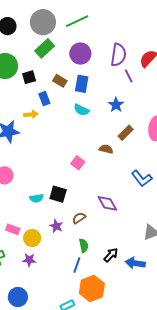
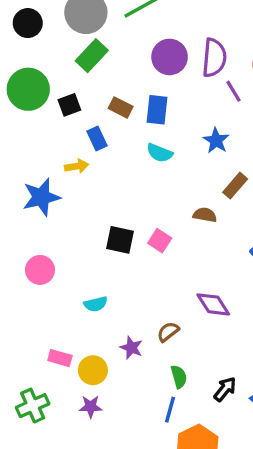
purple circle: (80, 54) -> (170, 57), moved
black square: (58, 194) -> (120, 240), moved

